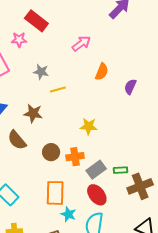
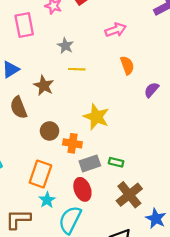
orange semicircle: (102, 72) -> (127, 65), turned -60
yellow star: (89, 126) -> (96, 117), size x1.4
green rectangle: (120, 170) -> (116, 162), moved
brown cross: (140, 186) -> (129, 195), turned -35

